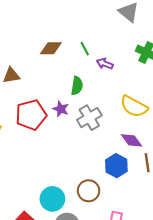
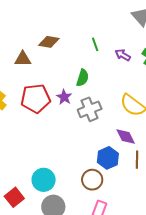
brown diamond: (51, 48) -> (49, 42), moved
purple arrow: (105, 64) -> (123, 55), moved
brown circle: (89, 191) -> (92, 180), moved

